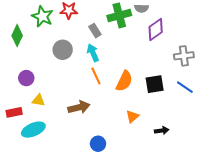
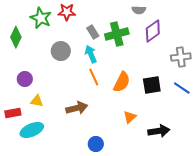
green cross: (119, 15) -> (117, 34), moved
black arrow: (162, 131) -> (159, 131), size x1.5

